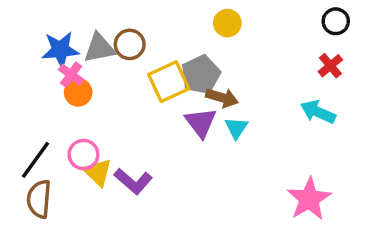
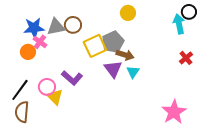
red cross: (330, 66) -> (186, 58), moved
orange circle: (78, 92) -> (28, 52), moved
cyan arrow: (318, 112) -> (179, 24), moved, turned 54
purple L-shape: (133, 181) -> (72, 78), moved

